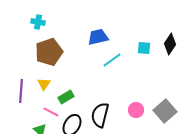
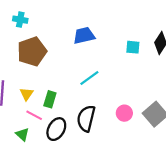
cyan line: (112, 60) -> (89, 78), moved
yellow triangle: (44, 84) -> (27, 94), moved
green rectangle: (66, 97) -> (50, 99), turned -42

